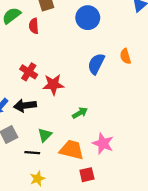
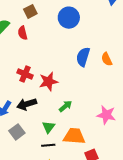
orange semicircle: (125, 56) -> (107, 59), moved
green arrow: (80, 113) -> (65, 106), moved
pink star: (103, 143) -> (106, 115), moved
black line: (32, 153) -> (48, 145), moved

